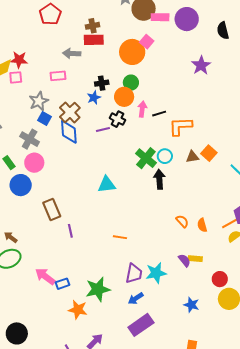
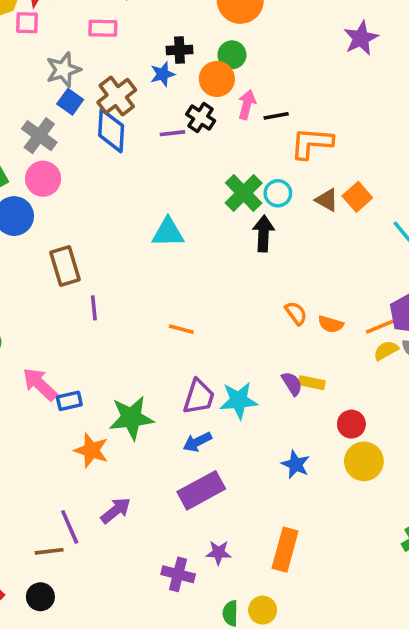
brown triangle: (192, 157) -> (327, 200), turned 32
orange semicircle: (202, 225) -> (331, 324), turned -64

